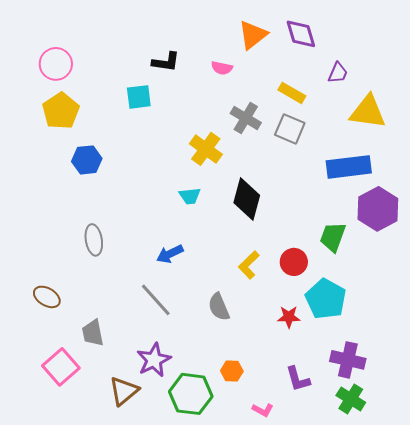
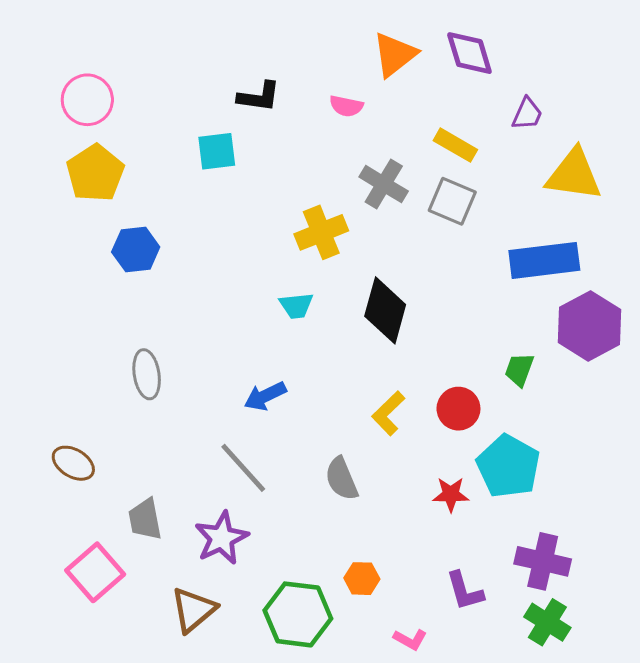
yellow cross: (206, 149) -> (321, 232), turned 32
green trapezoid: (333, 237) -> (519, 370), size x0.7
purple star: (154, 360) -> (221, 538), moved

